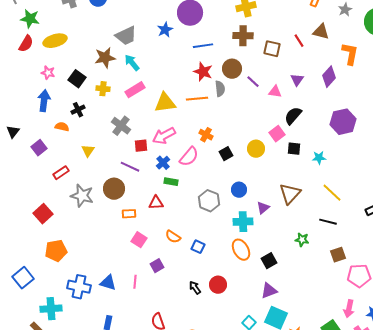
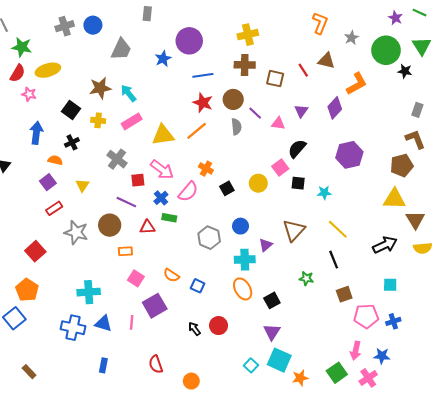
gray trapezoid: (126, 36) -> (121, 49), moved, turned -40
orange L-shape: (350, 54) -> (357, 84), turned 50
pink star: (48, 73) -> (29, 94), moved
gray semicircle: (220, 89) -> (236, 127), moved
orange line: (197, 99) -> (197, 131), turned -35
pink arrow: (164, 136) -> (162, 170), turned -115
purple square: (39, 148) -> (48, 182), moved
red triangle: (156, 203) -> (147, 227), moved
black line: (328, 222) -> (334, 260), turned 54
orange pentagon: (56, 251) -> (27, 290), moved, turned -30
purple square: (157, 266) -> (155, 306), size x1.6
purple triangle: (269, 291) -> (272, 332), turned -36
cyan cross: (51, 309) -> (89, 292), moved

